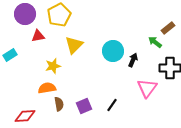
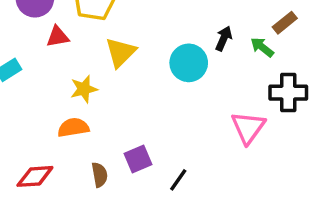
black arrow: (133, 60) -> (224, 38), moved
brown semicircle: (59, 104) -> (100, 175), moved
black line: (112, 105) -> (178, 180), moved

